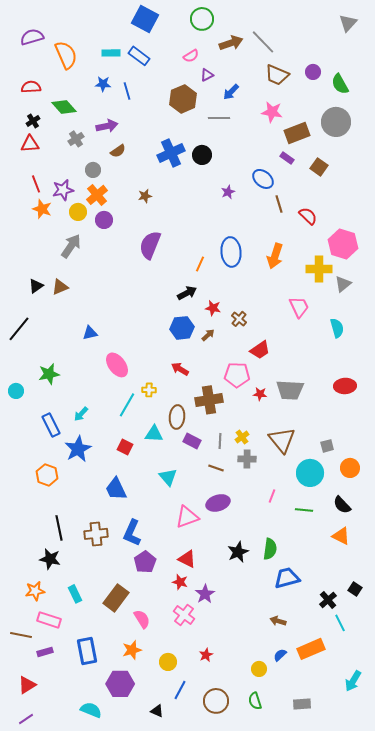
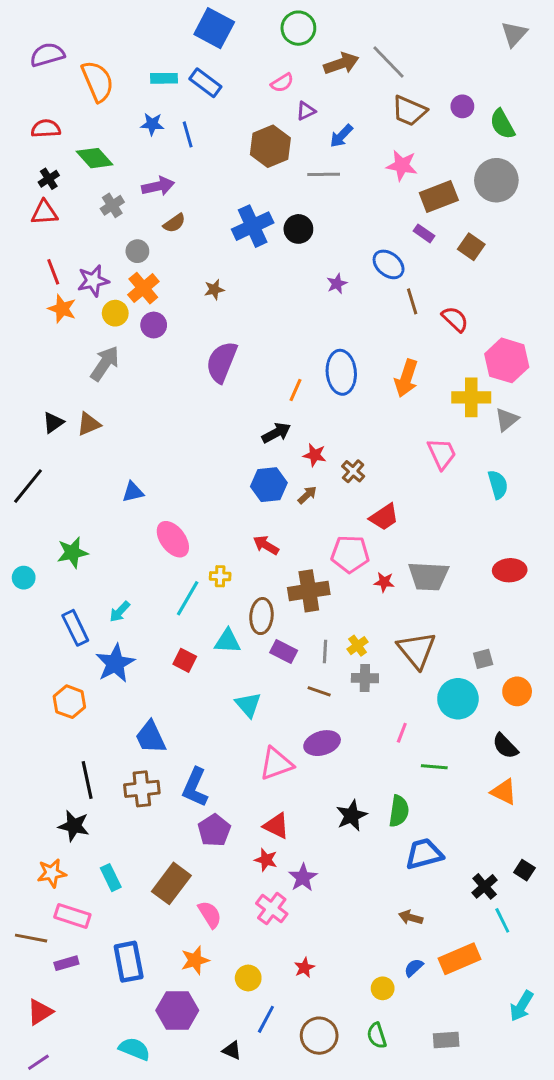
blue trapezoid: (116, 489) -> (151, 737), moved
green line: (304, 510) -> (434, 767), moved

